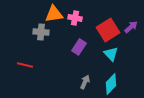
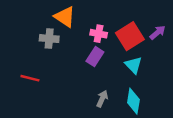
orange triangle: (54, 14) -> (65, 17), turned 42
pink cross: (75, 18) -> (99, 34), moved
cyan diamond: (111, 84) -> (133, 101), turned -35

